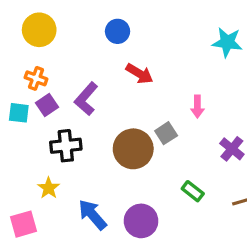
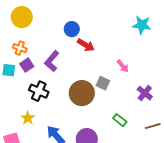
blue circle: (118, 31) -> (72, 29), moved
pink arrow: (197, 107) -> (123, 66), turned -40
gray square: (166, 133) -> (103, 83), turned -32
black cross: (66, 146) -> (39, 91), turned 30

